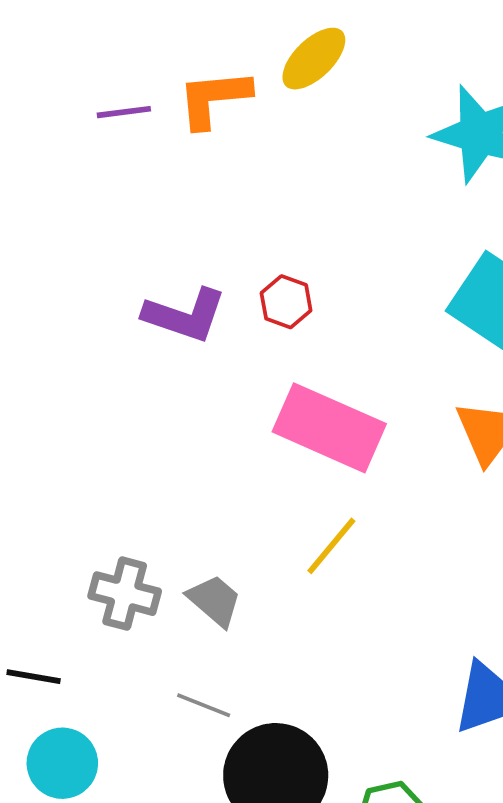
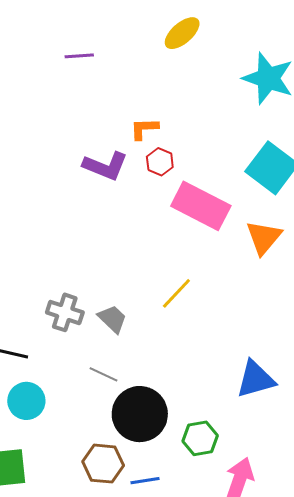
orange L-shape: (214, 98) -> (144, 129), moved, size x0.7
pink rectangle: (329, 428) -> (201, 206), moved

